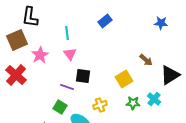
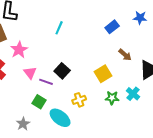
blue rectangle: (105, 21) -> (112, 27), moved
cyan line: (67, 33) -> (59, 28), moved, turned 32
pink triangle: (70, 54) -> (30, 73), moved
black square: (83, 76) -> (62, 71), turned 35

